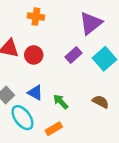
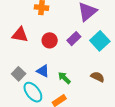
red circle: (34, 55) -> (50, 40), moved

